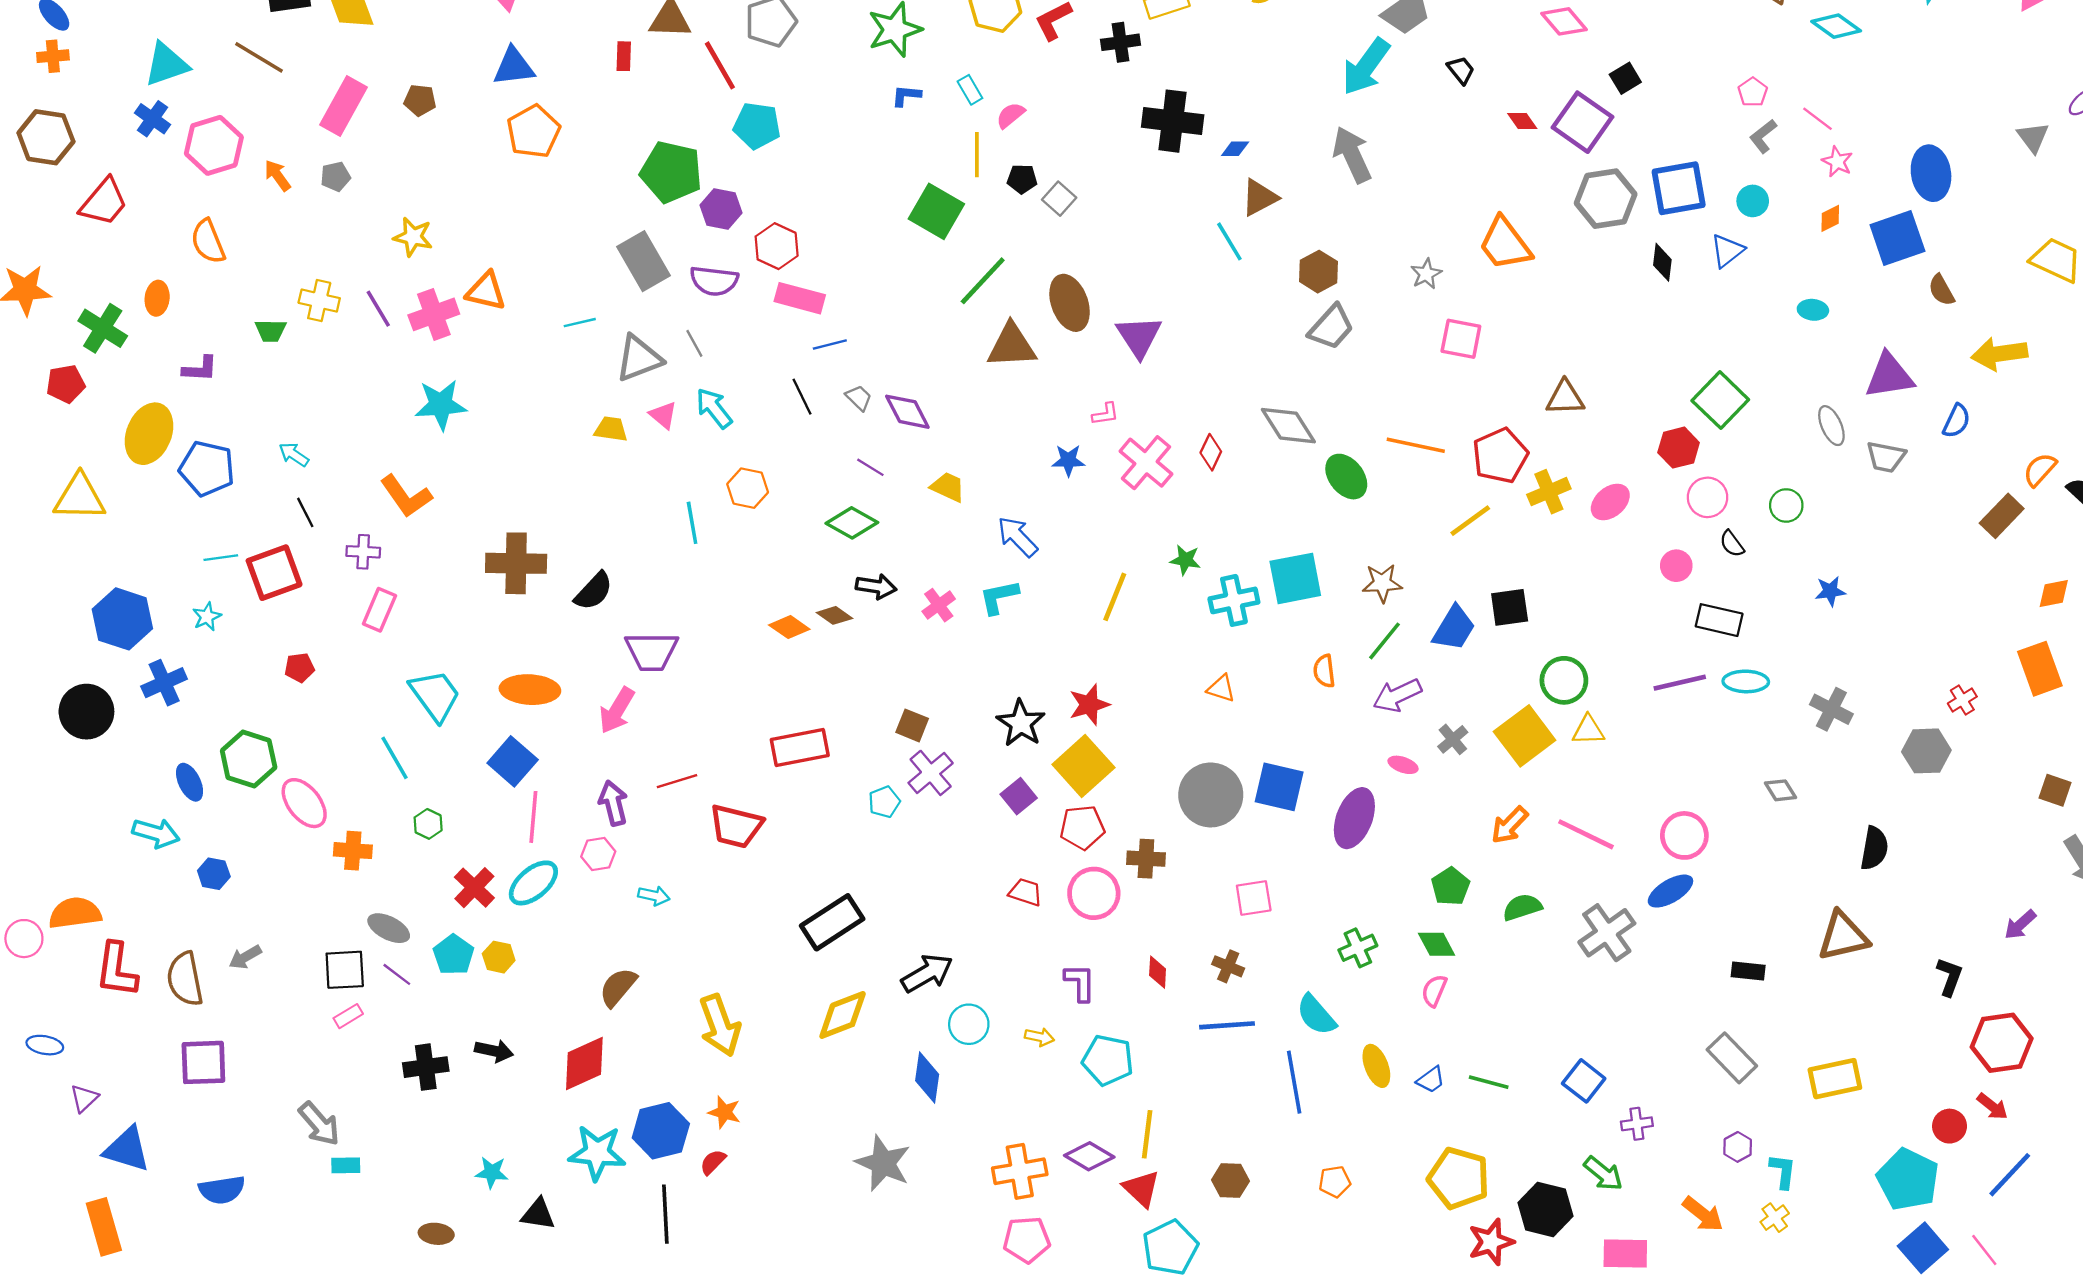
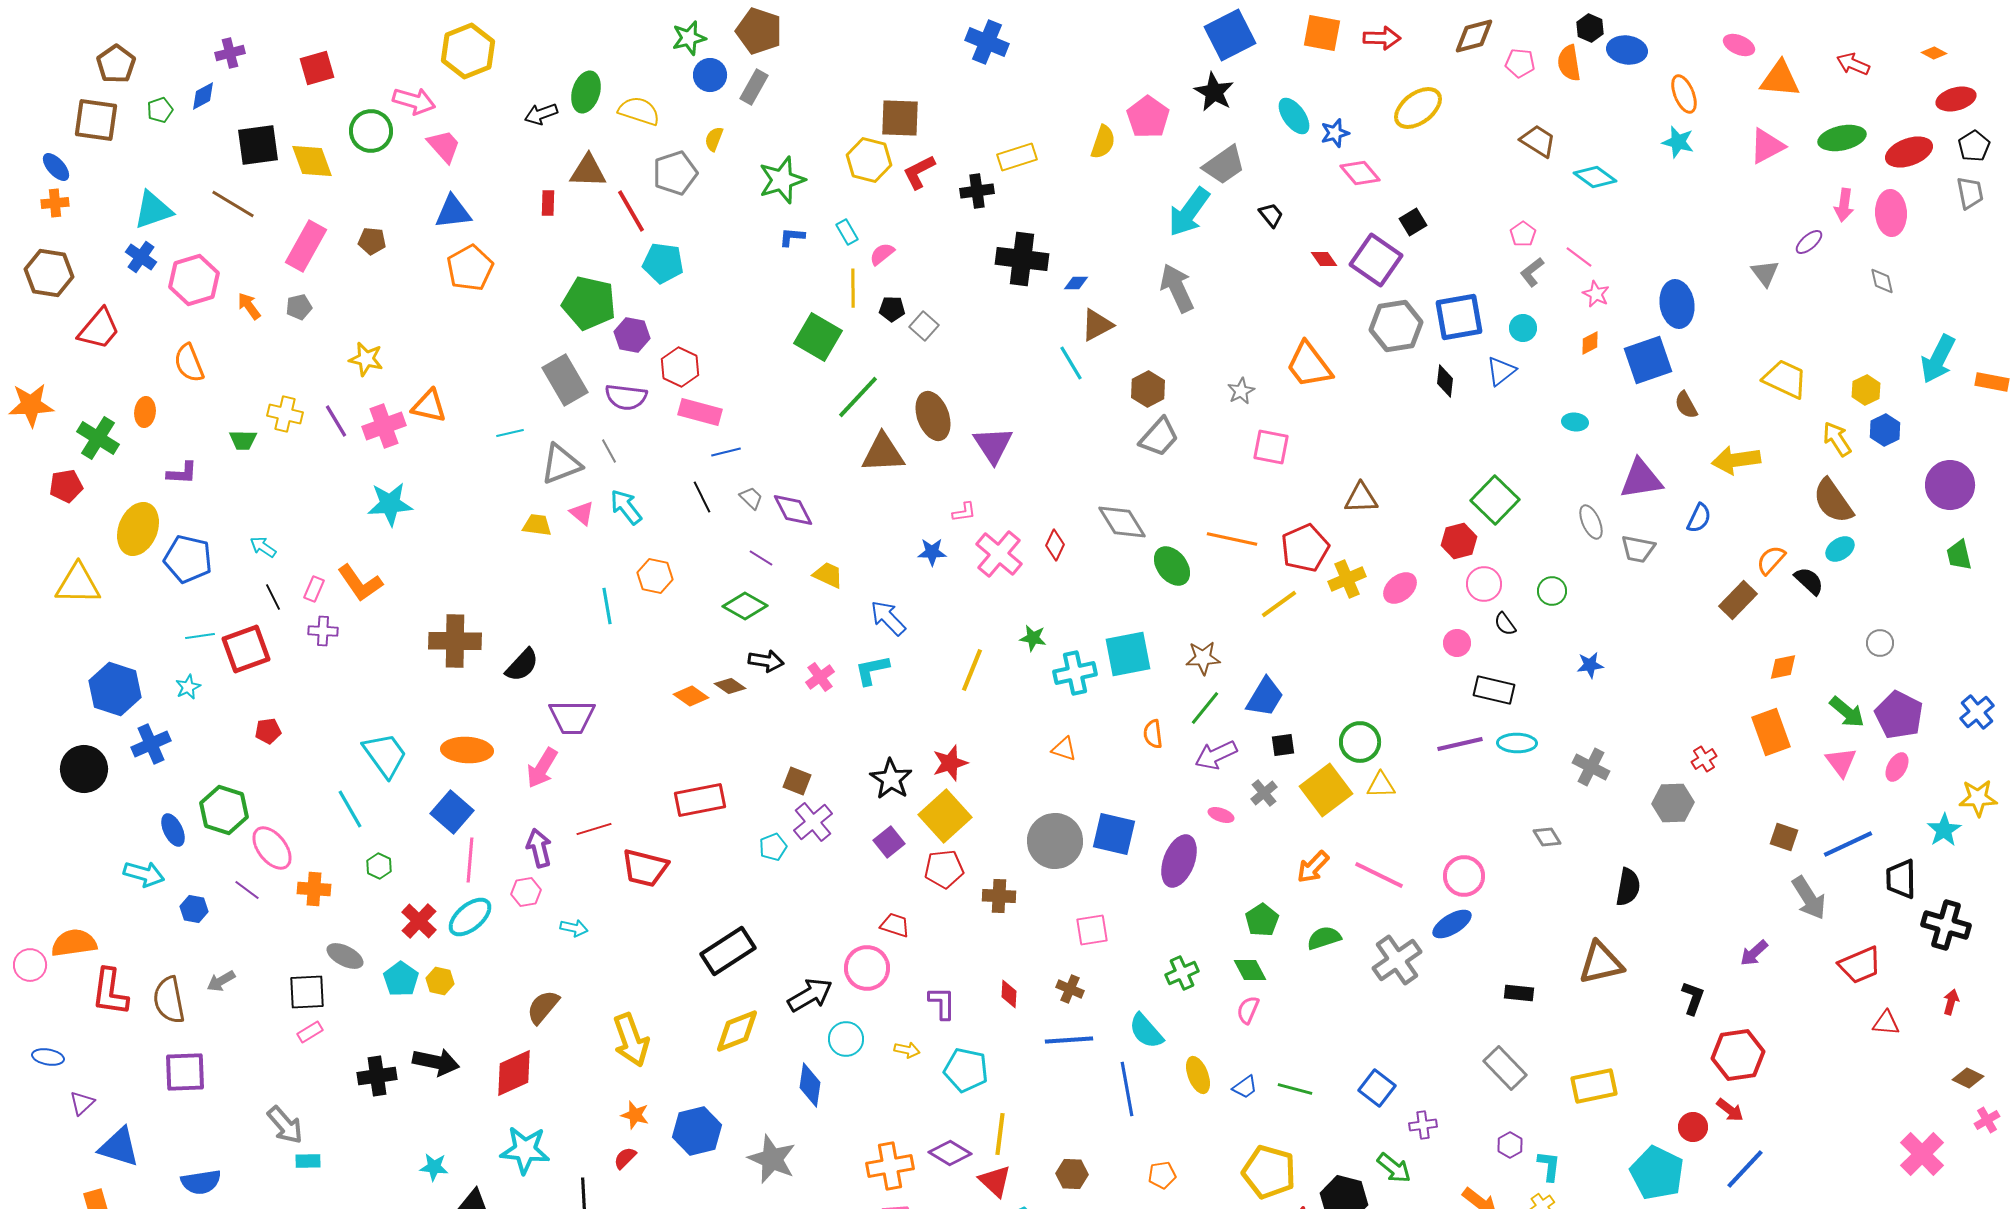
black square: (1510, 607) -> (1283, 745), moved, size x0.7
pink rectangle: (379, 610) -> (314, 589), moved, size x0.7
pink circle: (1094, 893) -> (867, 968), moved
purple line: (397, 974) -> (247, 890), moved
black arrow: (494, 1051) -> (436, 1062), size x1.4
blue hexagon: (661, 1131) -> (697, 1131), moved

